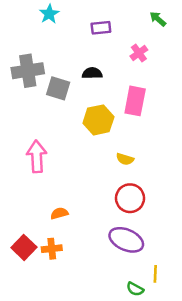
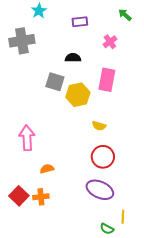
gray cross: (28, 71) -> (22, 41), moved
gray square: (58, 88) -> (55, 82), moved
pink arrow: (37, 157) -> (27, 138), moved

